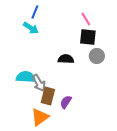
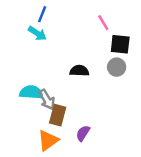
black square: (88, 37) -> (120, 44), moved
purple semicircle: (66, 102) -> (83, 133), moved

